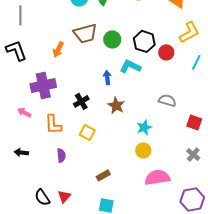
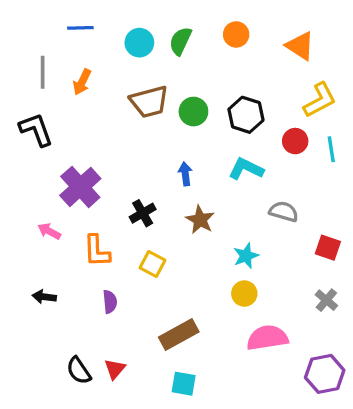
orange arrow: (58, 49) -> (82, 82), moved
red circle: (166, 52) -> (295, 141), moved
cyan line: (196, 62) -> (331, 149), turned -35
cyan L-shape: (130, 66) -> (246, 169), moved
purple cross: (43, 85) -> (80, 187), turned -30
brown rectangle: (103, 175) -> (179, 335), size x1.6

